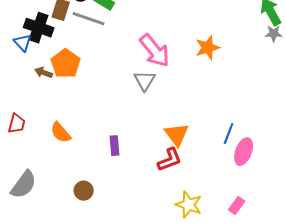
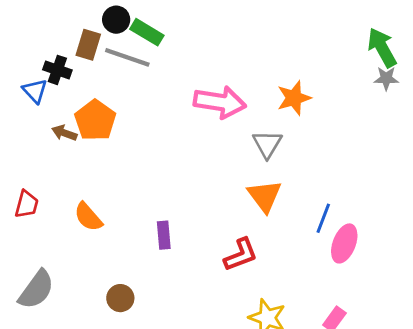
black cross: (39, 28) -> (57, 70), size x0.7
pink arrow: (155, 51) -> (220, 102), turned -42
gray triangle: (145, 81) -> (267, 144), moved
orange triangle: (177, 135) -> (264, 196), moved

